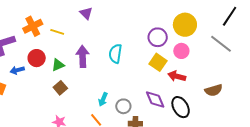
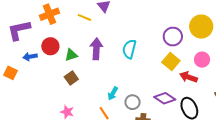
yellow line: (57, 32) -> (84, 17), moved
pink circle: (181, 51) -> (202, 60), moved
purple diamond: (155, 99) -> (165, 98), turned -40

